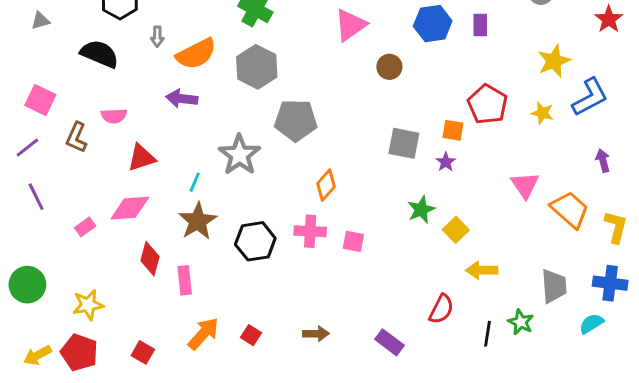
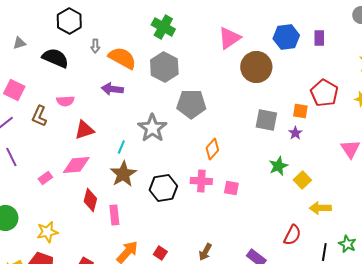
gray triangle: (40, 21) -> (19, 43), moved
orange semicircle: (196, 54) -> (122, 58), turned -124
brown circle: (389, 67) -> (256, 67), size x1.8
brown arrow: (316, 334) -> (205, 252), turned 120

